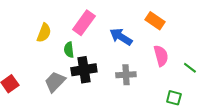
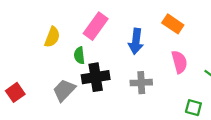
blue arrow: (121, 37) -> (136, 41), turned -115

